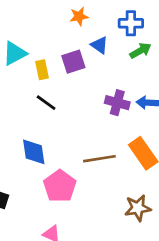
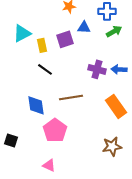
blue triangle: (99, 45) -> (84, 27), turned -32
brown line: (99, 159) -> (71, 97), moved

